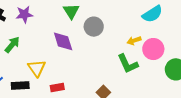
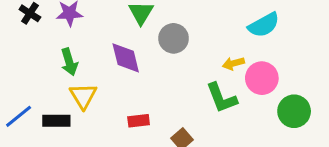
green arrow: (12, 45) -> (69, 62), moved, turned 120
red rectangle: (57, 88) -> (139, 121), moved

